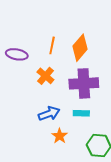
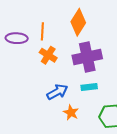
orange line: (52, 45) -> (42, 31), moved

